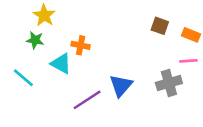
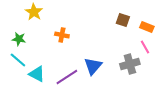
green star: (35, 40) -> (19, 39), moved
pink line: (188, 61) -> (145, 47), turned 64
cyan triangle: (61, 64) -> (37, 74), moved

